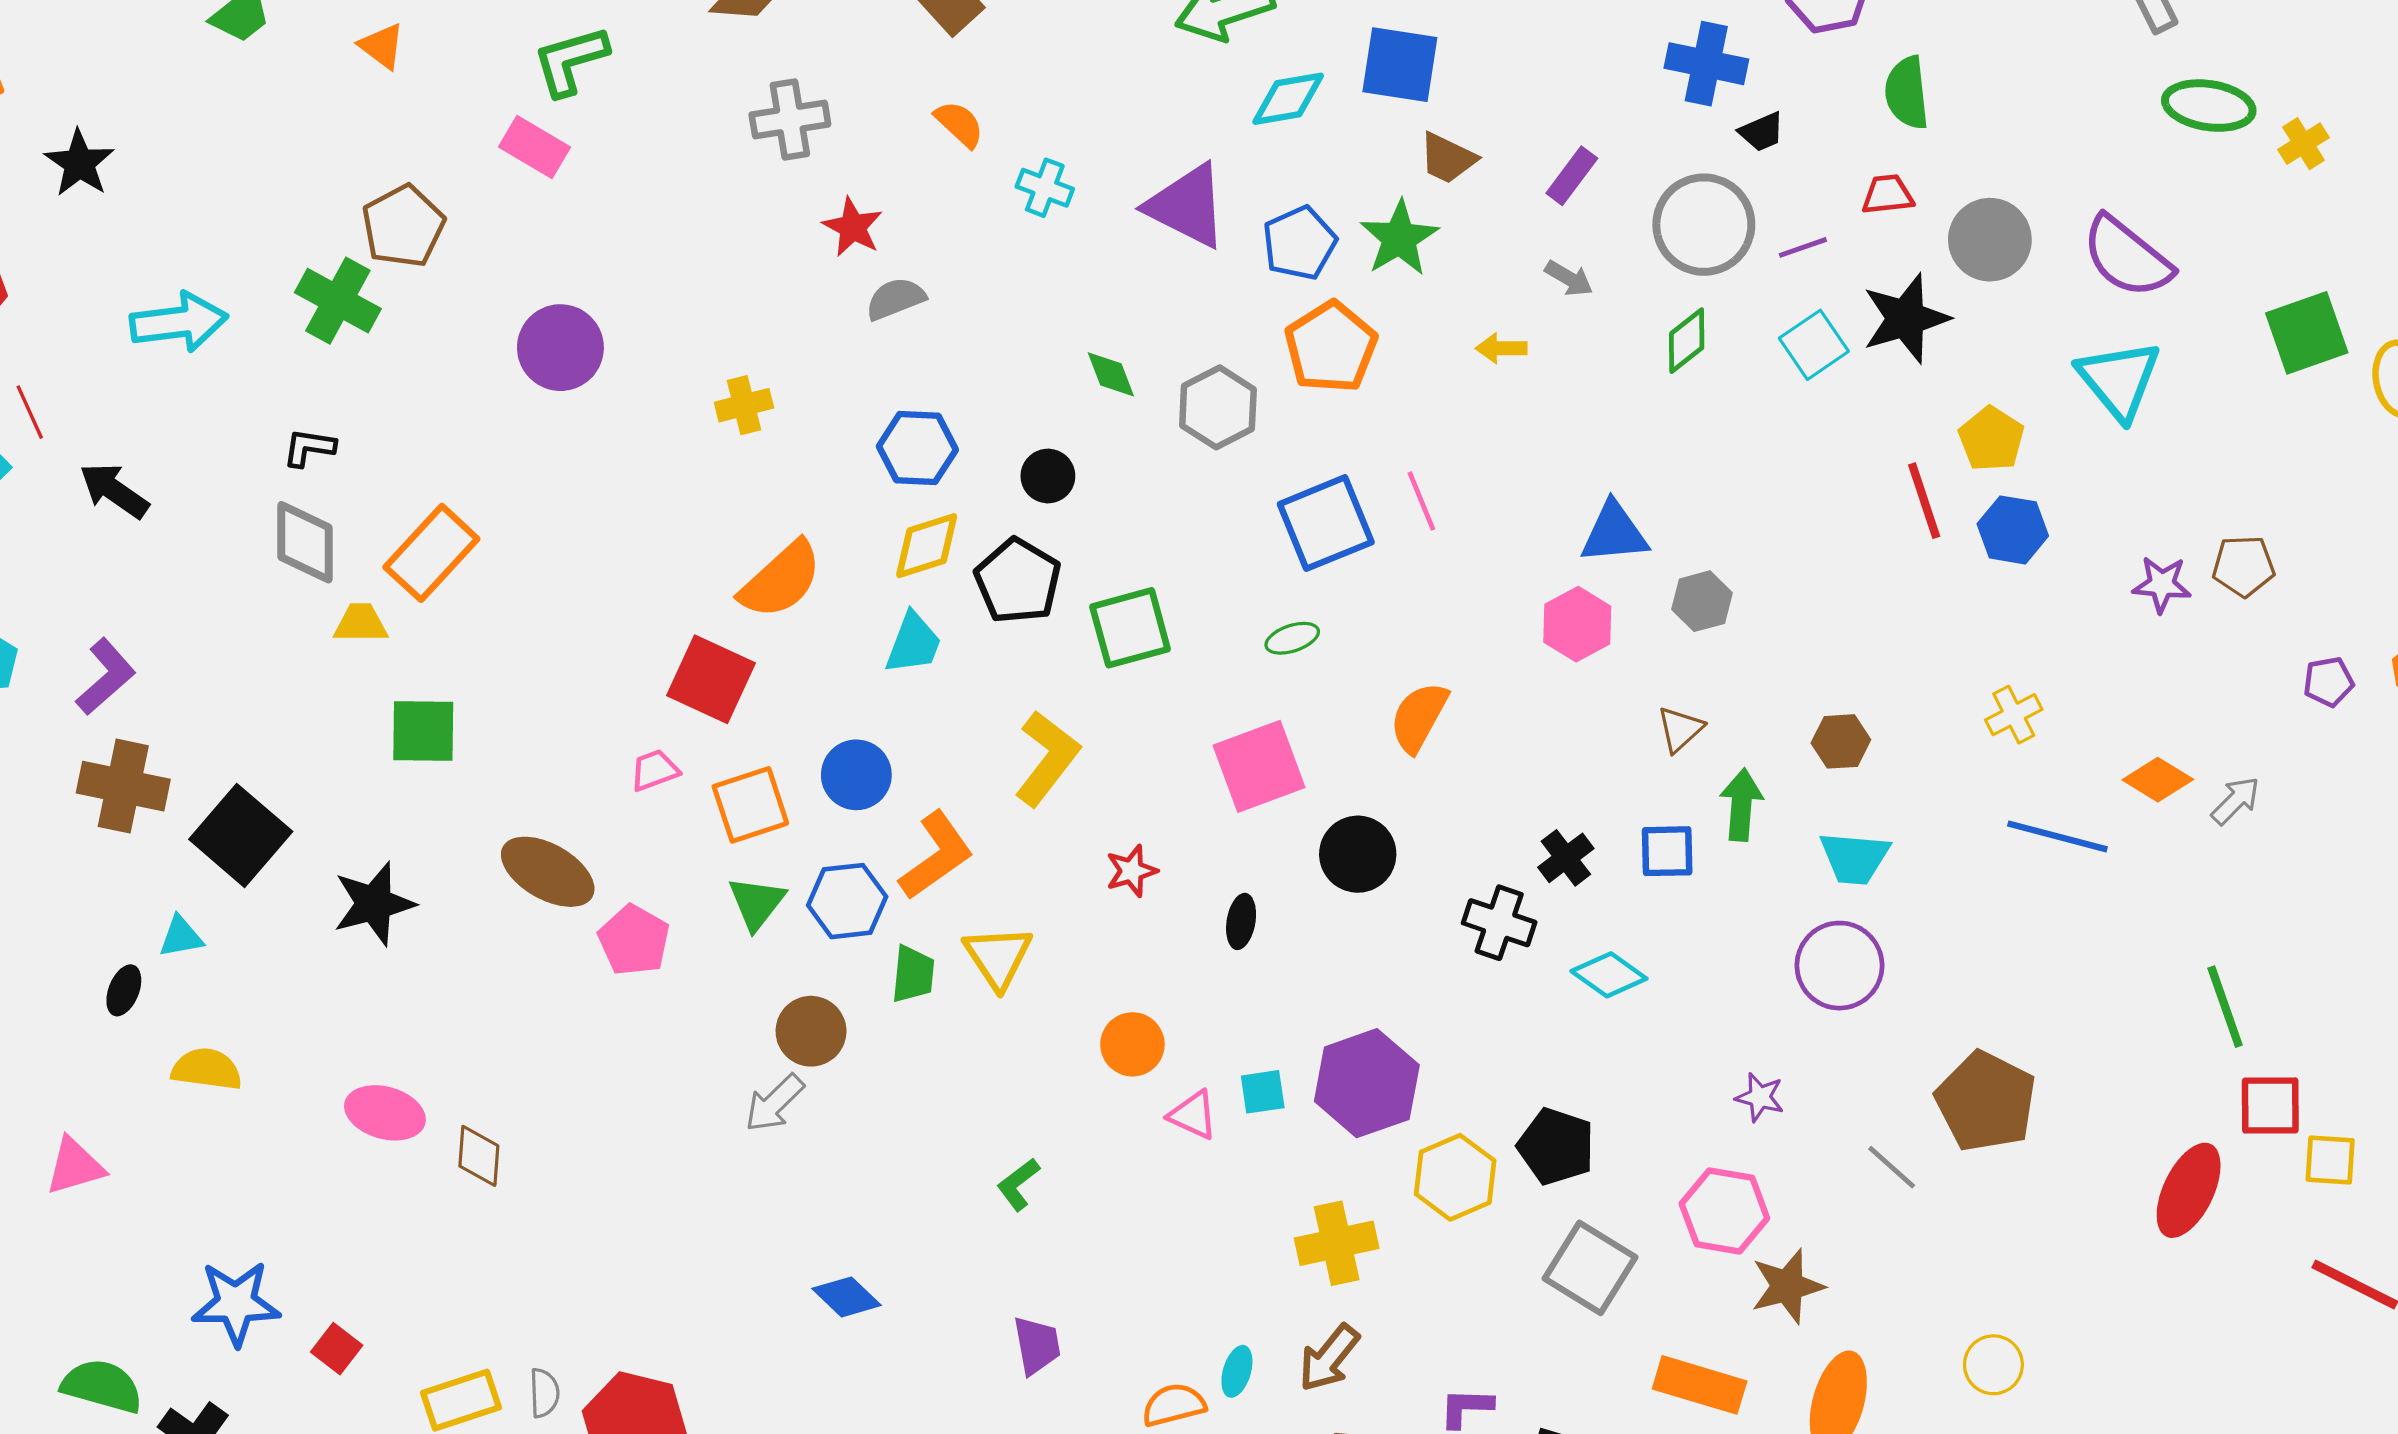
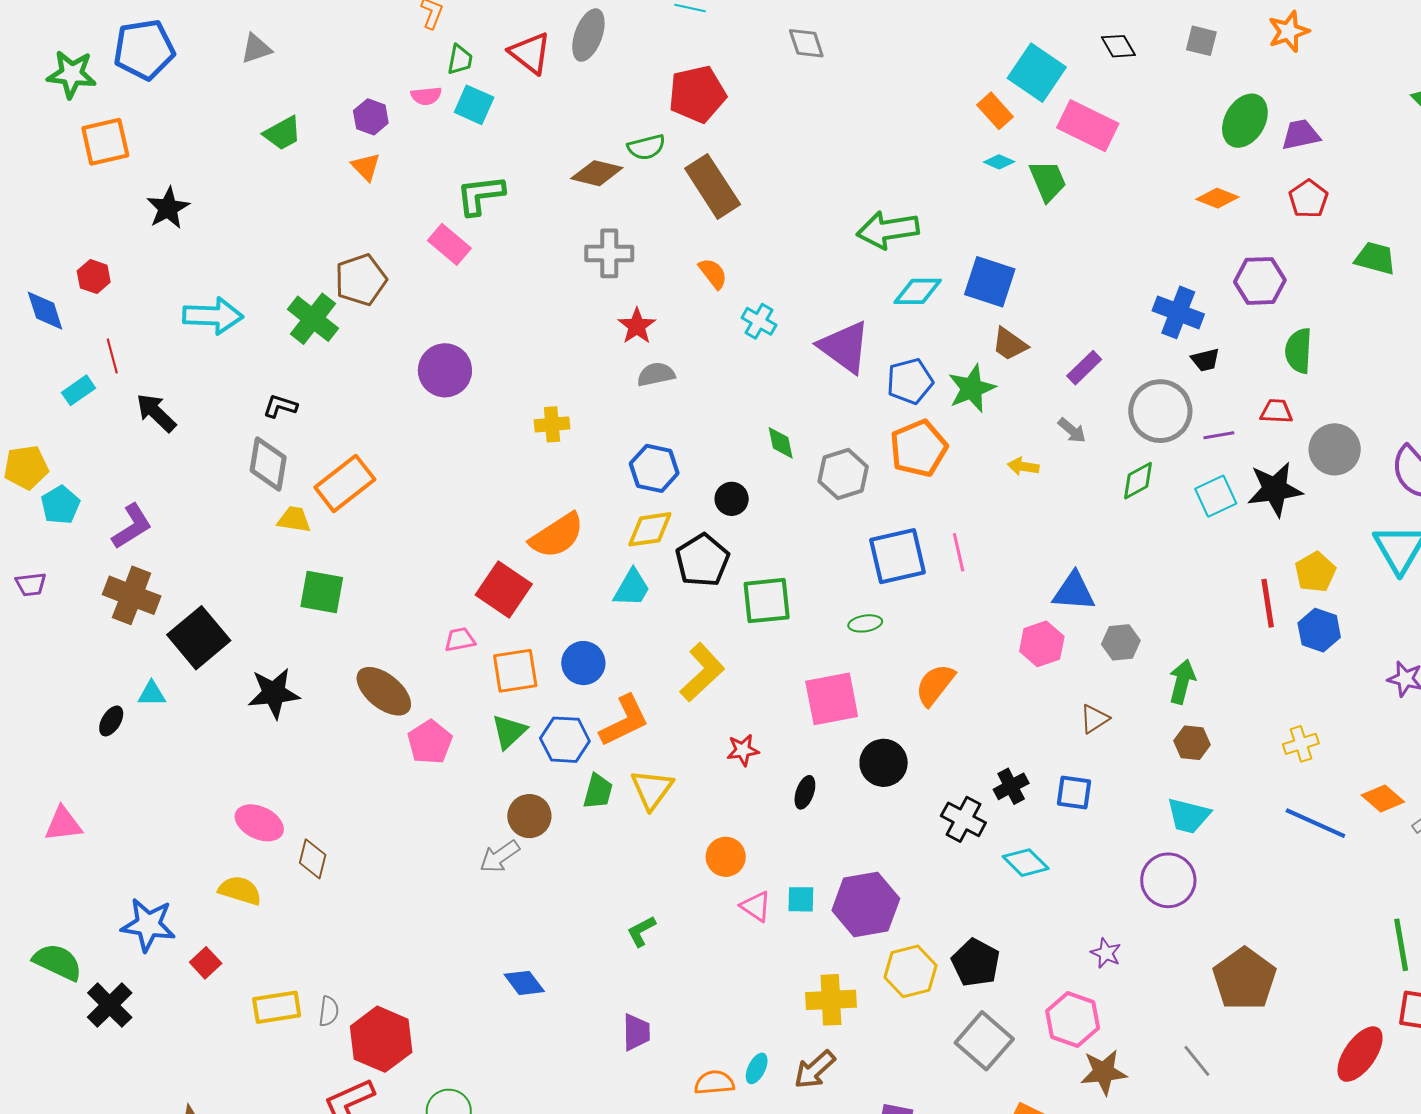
green arrow: (1741, 805) -> (1182, 682), moved
yellow semicircle: (207, 1069) -> (240, 890), moved
gray line: (1892, 1167) -> (1197, 1061), moved

